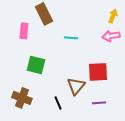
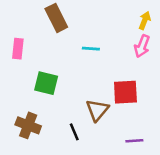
pink rectangle: (24, 31) -> (18, 49), moved
pink arrow: (111, 36) -> (142, 46), turned -60
purple line: (99, 103) -> (134, 141), moved

